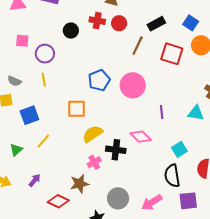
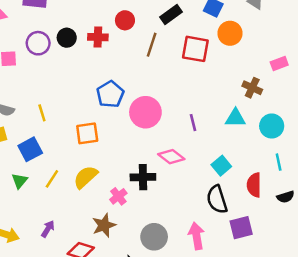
red cross: (97, 21) -> (98, 37), moved
purple circle: (45, 54) -> (38, 43), moved
yellow line: (44, 80) -> (42, 113), moved
pink circle: (133, 85) -> (145, 112), moved
yellow semicircle: (93, 134) -> (86, 177), moved
green triangle: (16, 150) -> (20, 181), moved
pink arrow: (152, 202) -> (196, 236), turned 120

